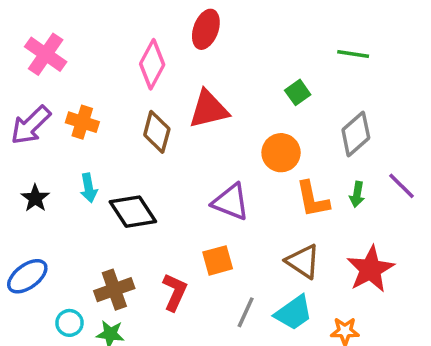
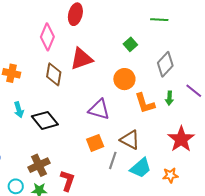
brown triangle: (303, 261) -> (130, 140), moved
red L-shape: (175, 292) -> (67, 181), moved
gray line: (246, 312) -> (113, 160), moved

